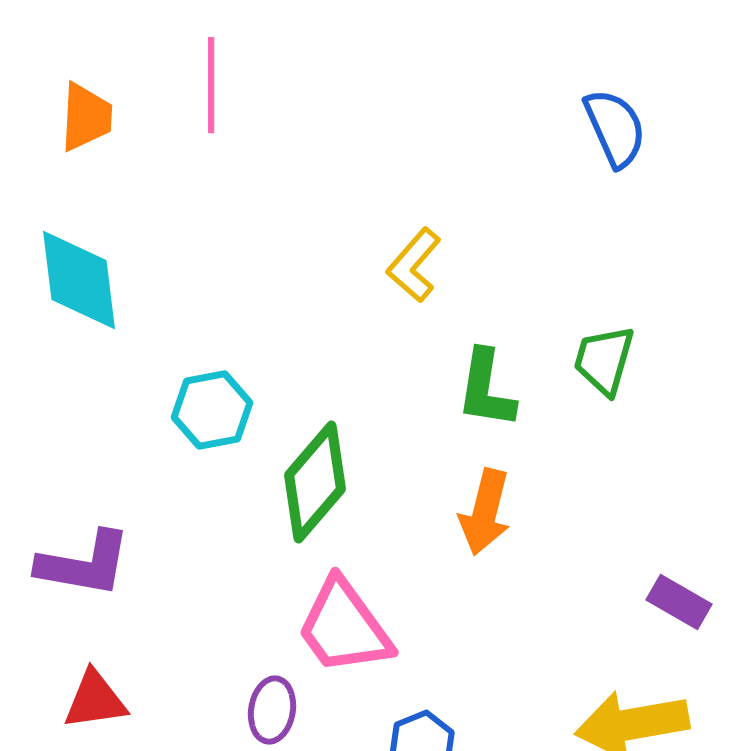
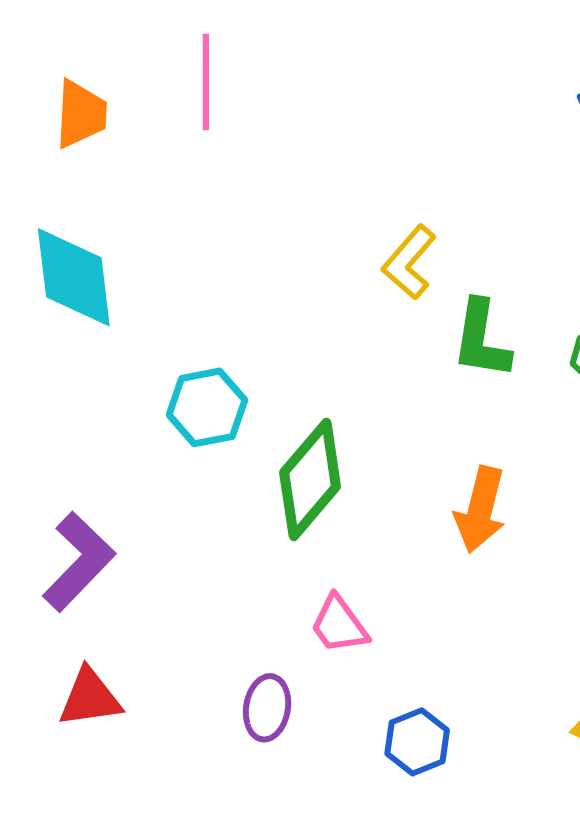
green L-shape: (486, 389) -> (481, 339), moved
purple L-shape: (84, 564) -> (79, 562), turned -56
pink trapezoid: (344, 627) -> (339, 625), size x0.6

